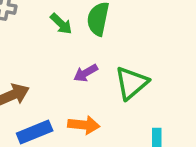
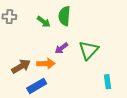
orange arrow: (84, 125) -> (46, 64), moved

